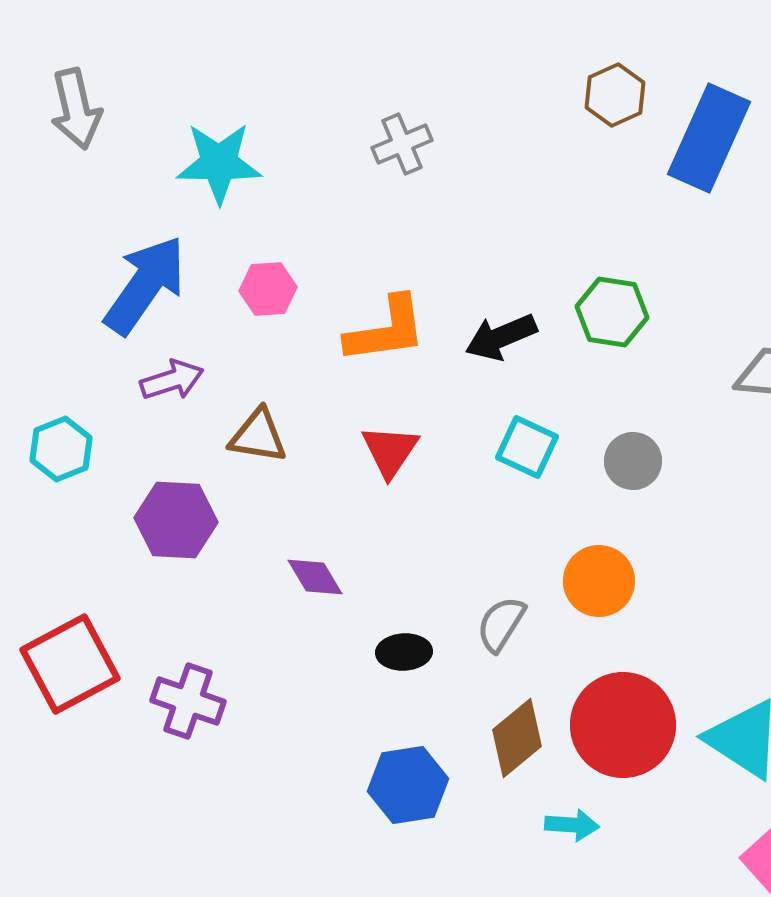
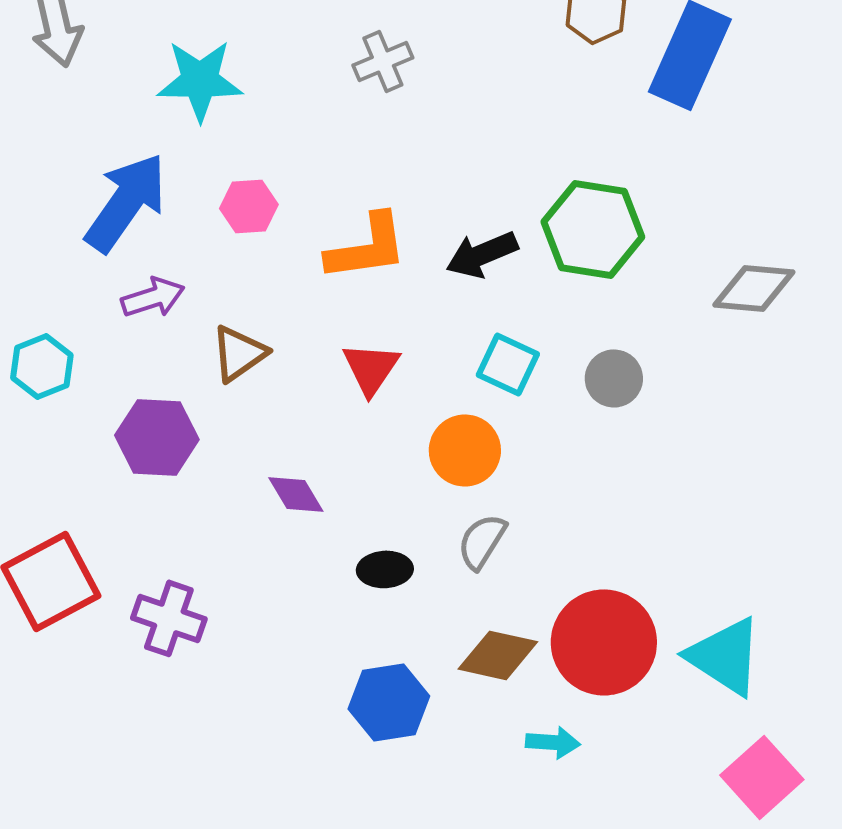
green hexagon: (612, 312) -> (593, 229), size x1.4
brown triangle: (258, 436) -> (239, 353), turned -44
orange circle: (599, 581) -> (465, 450), moved
brown diamond: (517, 738) -> (498, 655), turned 52

